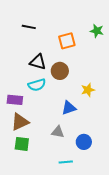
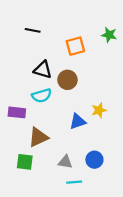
yellow star: (88, 90) -> (99, 110), moved
brown triangle: (20, 122) -> (38, 137), moved
gray triangle: (58, 132) -> (65, 162), moved

